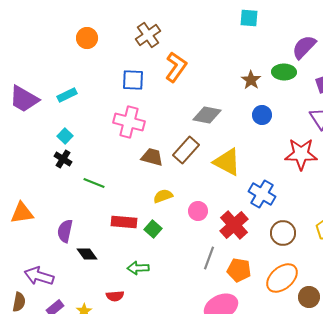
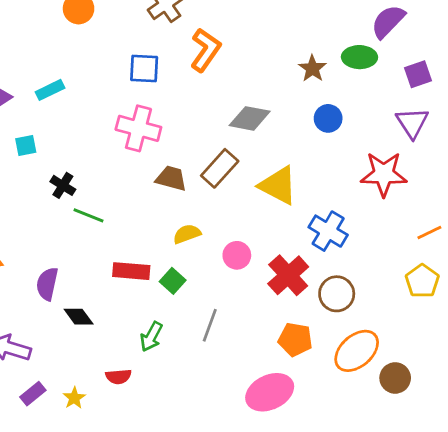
cyan square: (65, 136) -> (26, 146), moved, turned 35
black cross: (63, 159) -> (63, 185), moved
brown circle: (283, 233) -> (337, 294), moved
gray line: (209, 258) -> (210, 325), moved
green arrow: (138, 268) -> (151, 337), turned -60

